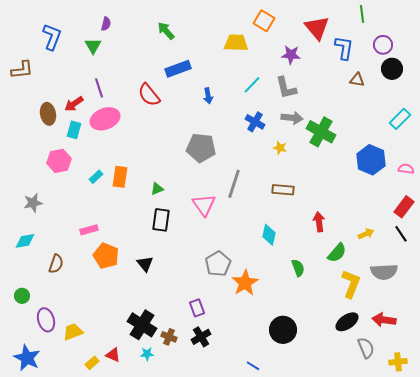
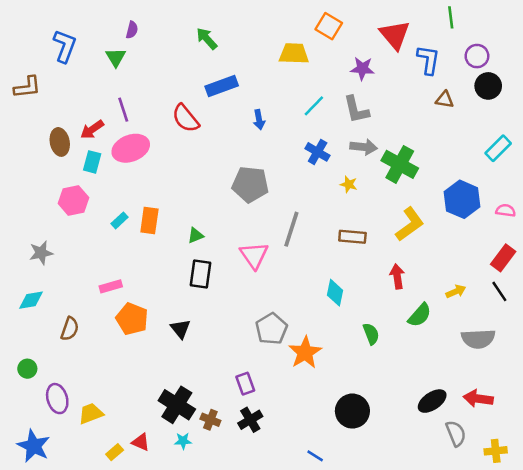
yellow L-shape: (351, 284) -> (410, 224), moved, turned 32

